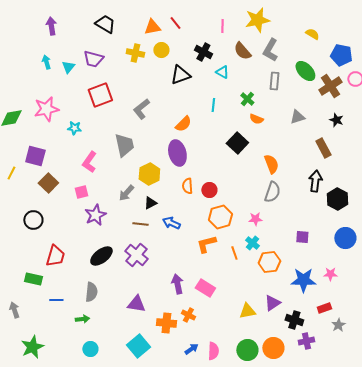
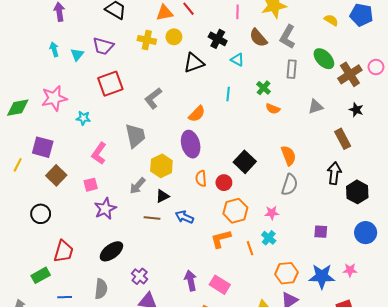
blue pentagon: (341, 55) -> (361, 15), moved
black square: (237, 143) -> (245, 162), moved
purple cross: (136, 255) -> (140, 276), moved, size x0.7
orange hexagon: (269, 262) -> (286, 273), moved
green rectangle: (33, 279) -> (41, 275), turned -42

